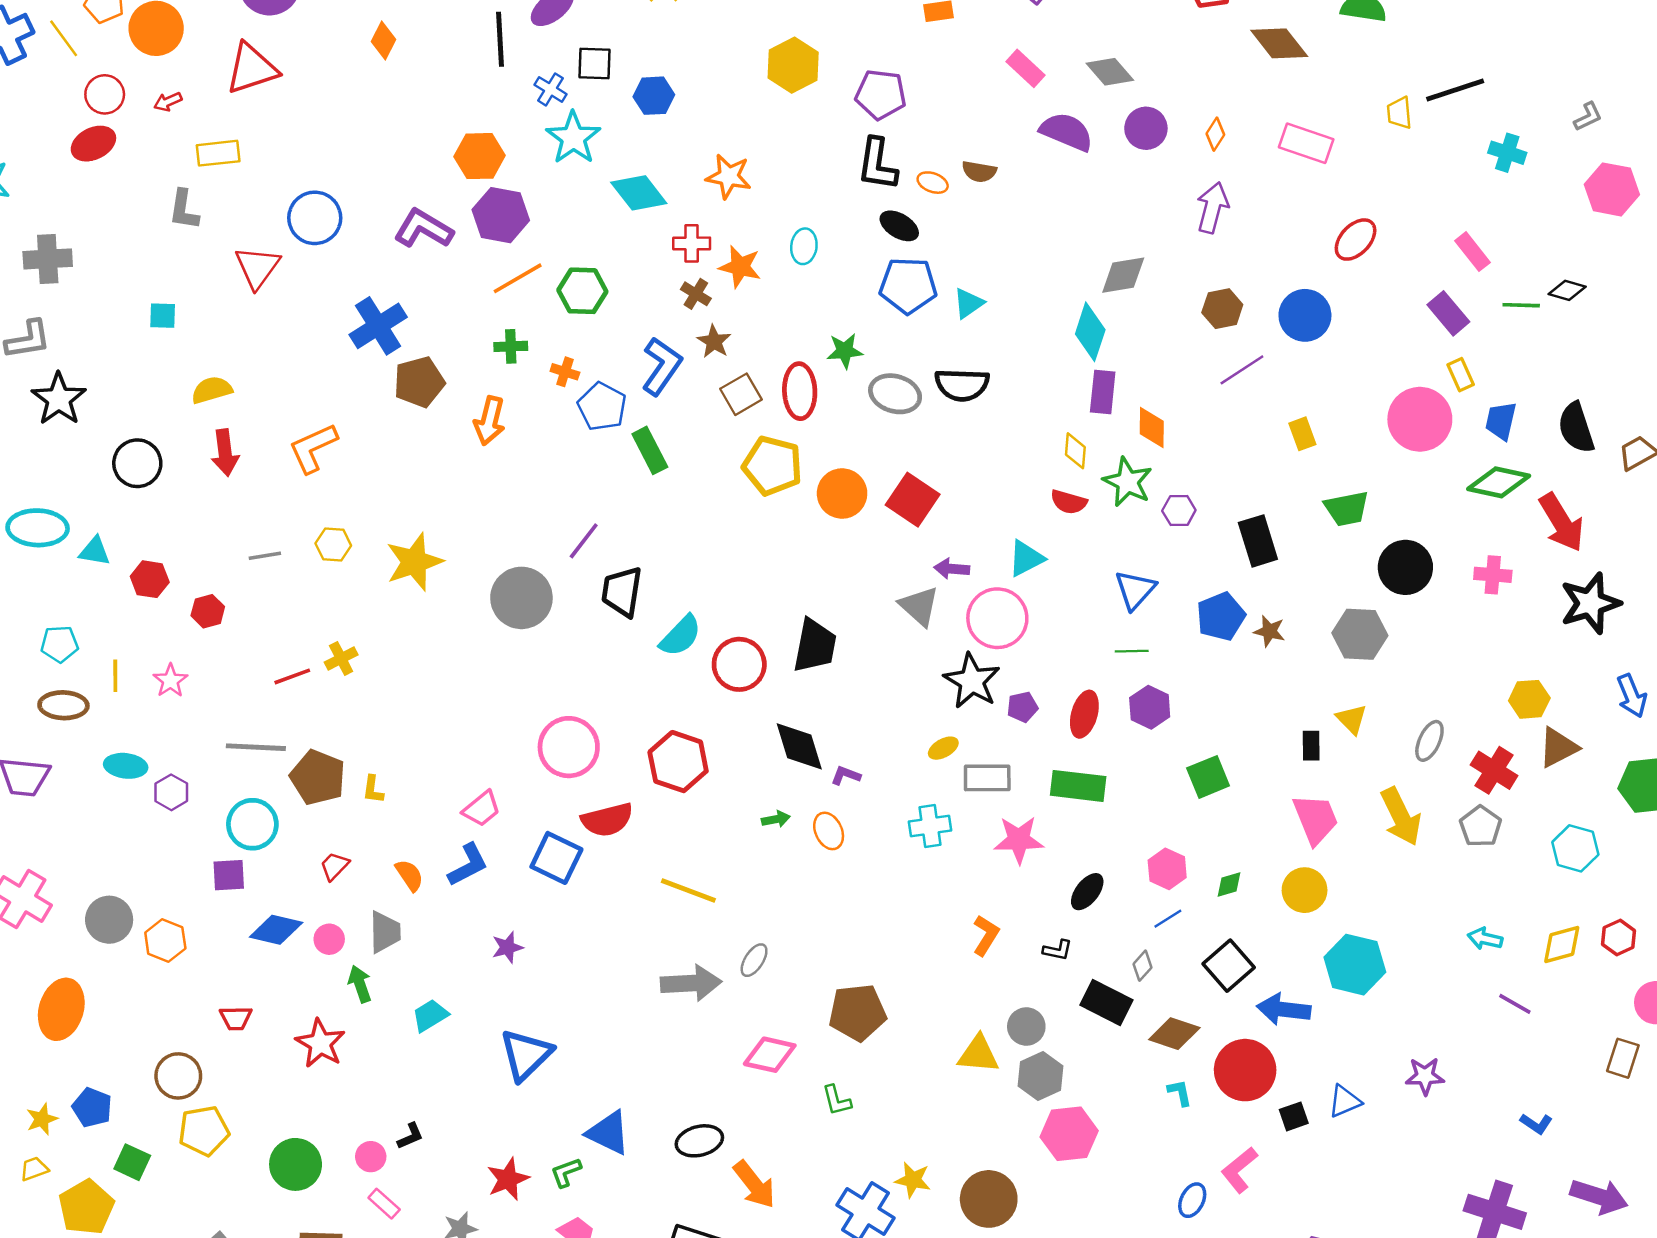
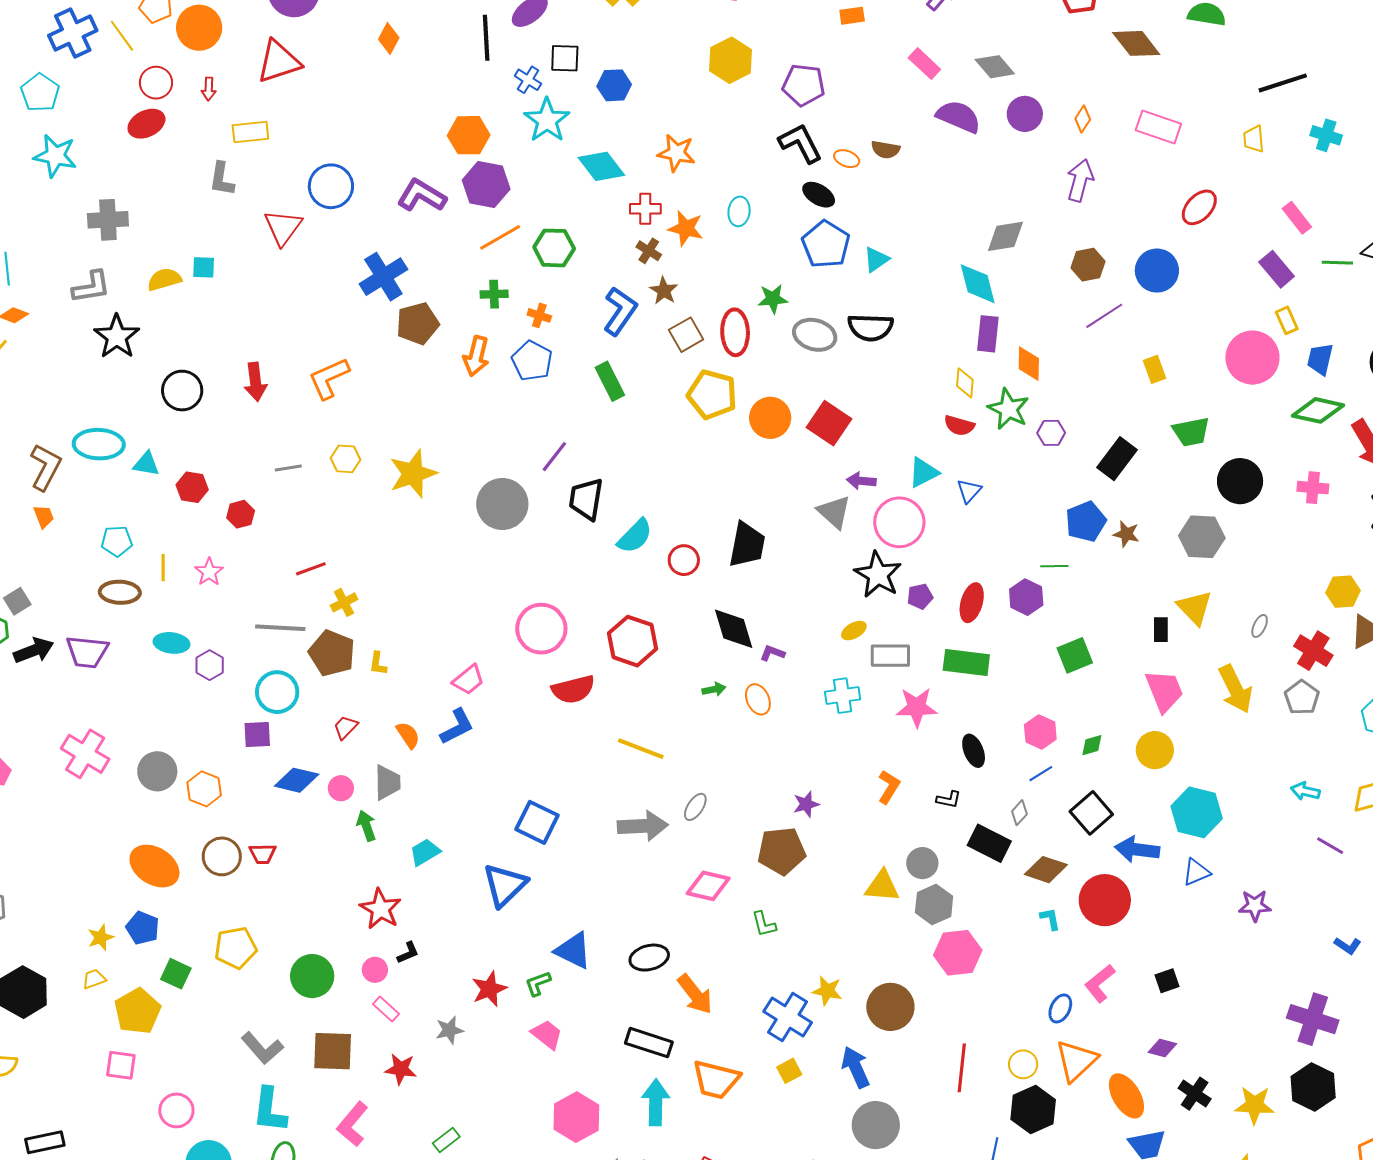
red arrow: (168, 102) -> (209, 89), turned -65
yellow trapezoid: (1399, 113) -> (1254, 139), moved
black L-shape: (877, 164) -> (800, 143), turned 144
blue pentagon: (908, 285) -> (826, 244), turned 30
cyan diamond: (1090, 332) -> (978, 284), turned -33
yellow semicircle: (212, 390) -> (164, 279), moved
blue pentagon: (602, 407) -> (532, 361), moved
black rectangle: (1258, 541) -> (1117, 459), turned 54
blue triangle: (1135, 590) -> (969, 491), moved, size x0.7
green line: (1132, 651) -> (1054, 566), moved
yellow cross: (341, 658) -> (344, 602), moved
red circle: (739, 664) -> (684, 560), size x0.7
yellow triangle: (1352, 719) -> (1195, 608), size x1.4
gray ellipse: (1429, 741) -> (1260, 626), size x0.7
blue square: (556, 858) -> (537, 822), moved
black ellipse: (1087, 892) -> (974, 751), turned -60
purple star: (507, 947) -> (806, 804), moved
orange ellipse: (61, 1009) -> (154, 866), moved, turned -75
red star: (320, 1043) -> (380, 909), moved
brown circle: (178, 1076) -> (222, 856), moved
blue triangle: (1345, 1101) -> (1196, 872), moved
black square: (1294, 1116) -> (1167, 981), moved

